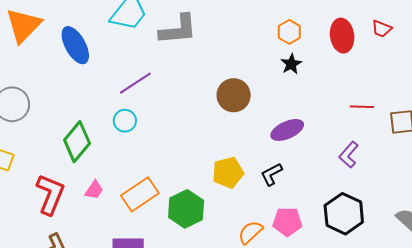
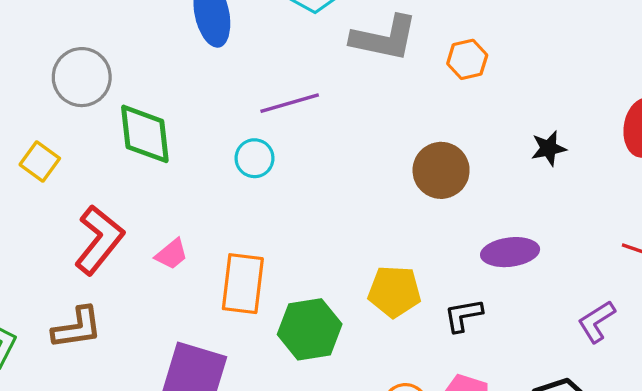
orange hexagon: (289, 32) -> (467, 59), moved
green diamond: (77, 142) -> (145, 134), moved, turned -63
orange rectangle: (140, 194) -> (243, 284), turned -66

